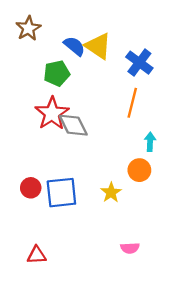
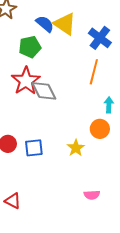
blue square: (61, 193) -> (34, 148), size x0.7
red triangle: (37, 255) -> (13, 201), turned 30

